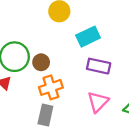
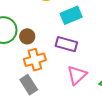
purple rectangle: (99, 66) -> (66, 44), moved
gray rectangle: (45, 115) -> (29, 85), turned -48

